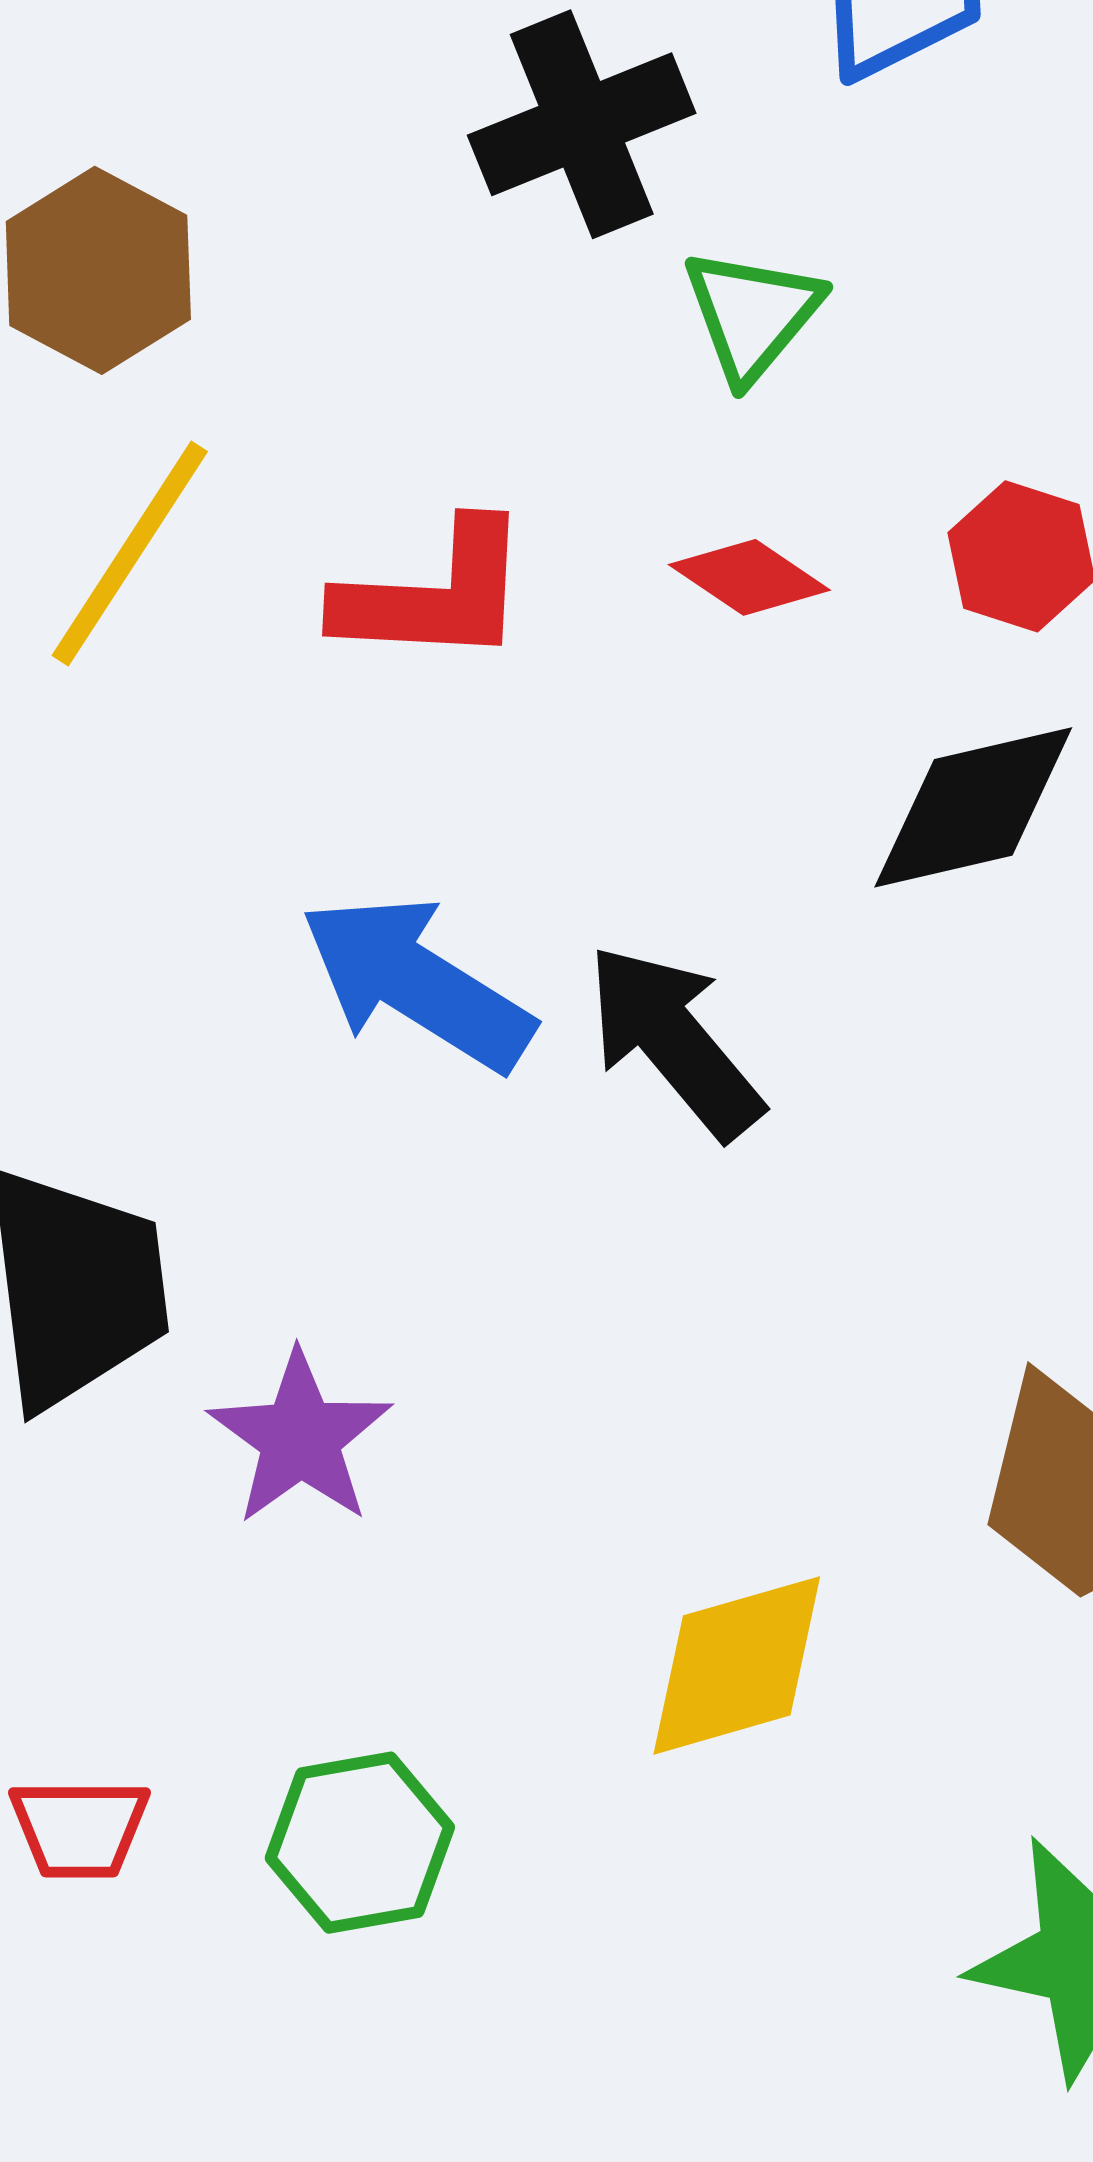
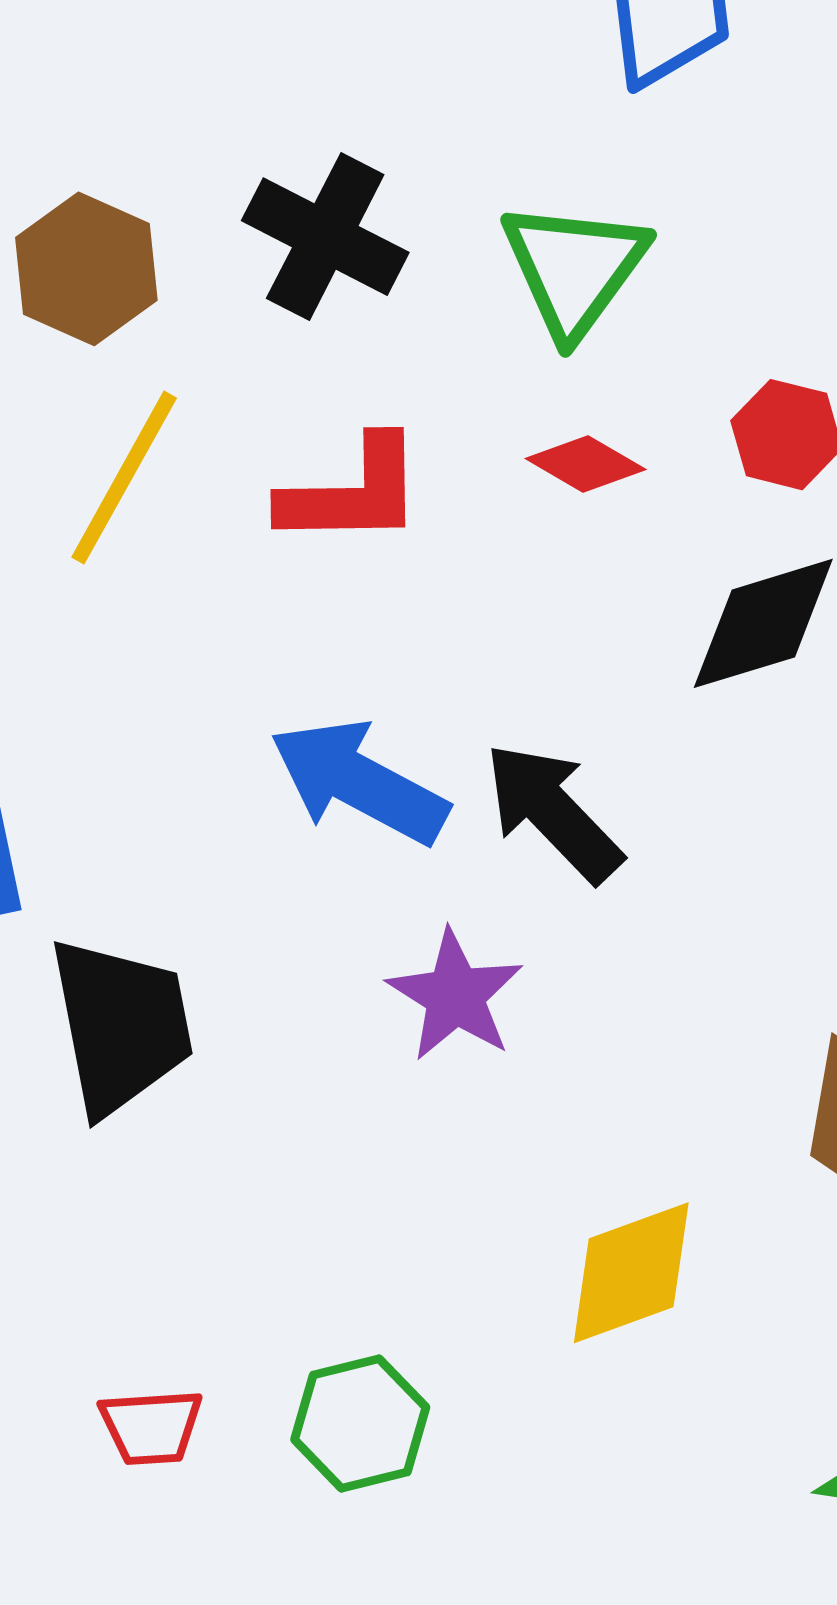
black cross: (582, 124) -> (325, 237), moved, turned -37
green triangle: (752, 314) -> (574, 268), size x1.4
purple star: (300, 1438) -> (455, 996), moved

